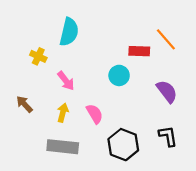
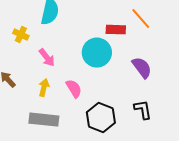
cyan circle: (119, 75) -> (97, 53), size x1.5

